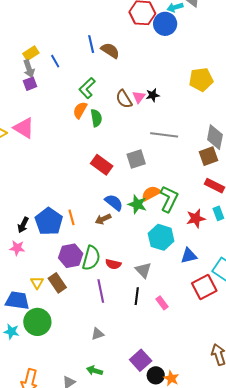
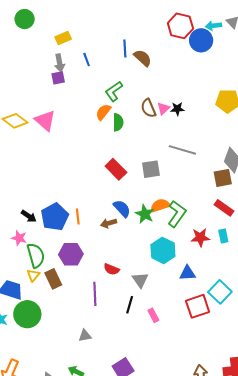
yellow rectangle: (31, 53) -> (63, 38), moved
black arrow: (23, 225) -> (29, 216), turned -91
green semicircle: (91, 258) -> (36, 255), moved, turned -40

